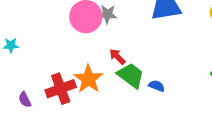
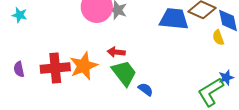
red arrow: (117, 57) -> (116, 52), turned -54

